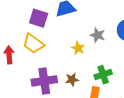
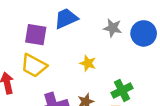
gray star: (98, 35) -> (113, 28), moved

